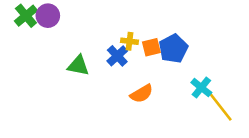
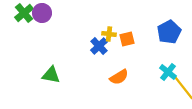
blue pentagon: (173, 49) -> (169, 32), moved
green triangle: (78, 66) -> (51, 75), moved

